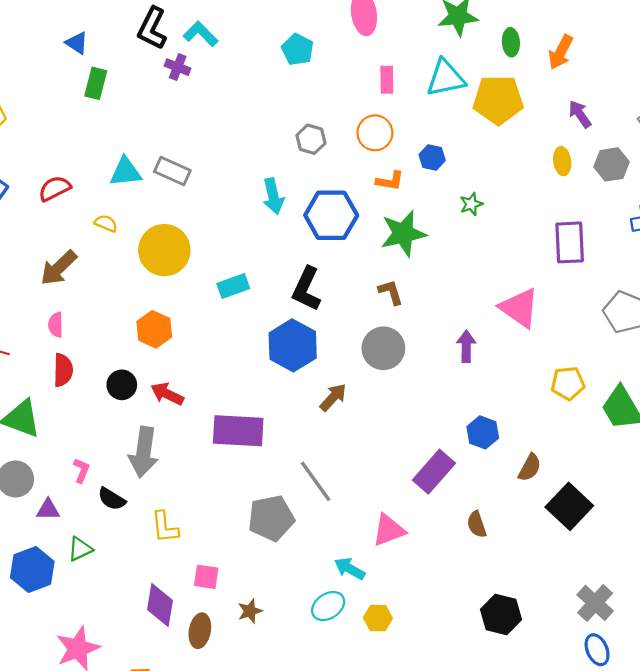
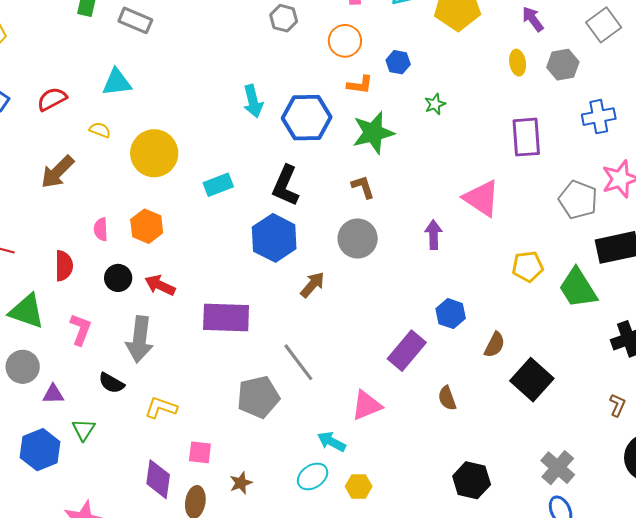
gray hexagon: (311, 139) -> (284, 18), moved
gray rectangle: (172, 171) -> (135, 20), moved
pink semicircle: (56, 325) -> (101, 229), moved
pink L-shape: (81, 470) -> (81, 329), moved, size x1.4
yellow L-shape: (165, 527) -> (161, 408), turned 116
green triangle: (80, 549) -> (83, 430), turned -30

